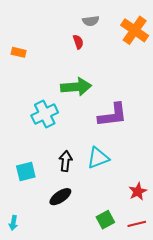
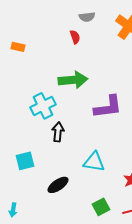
cyan triangle: (98, 158) -> (94, 162), moved, turned 30
black arrow: (66, 161) -> (58, 132), moved

